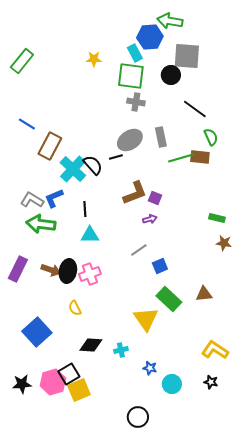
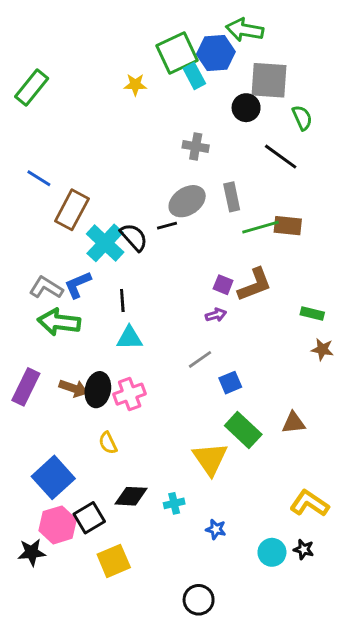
green square: (131, 76) -> (177, 53), moved, turned -32
green semicircle: (211, 137) -> (302, 118), moved
brown L-shape: (135, 193) -> (255, 285), moved
black square: (69, 374) -> (89, 518), moved
pink hexagon: (53, 382) -> (58, 525), moved
cyan circle: (172, 384) -> (272, 552), moved

